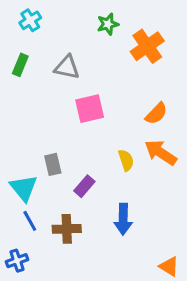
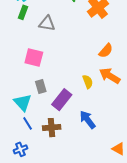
green rectangle: (20, 65) -> (23, 12), moved
pink square: (90, 109) -> (34, 57), moved, turned 30
purple rectangle: (84, 186) -> (62, 100), size x1.5
blue arrow: (123, 219) -> (88, 120), turned 144

